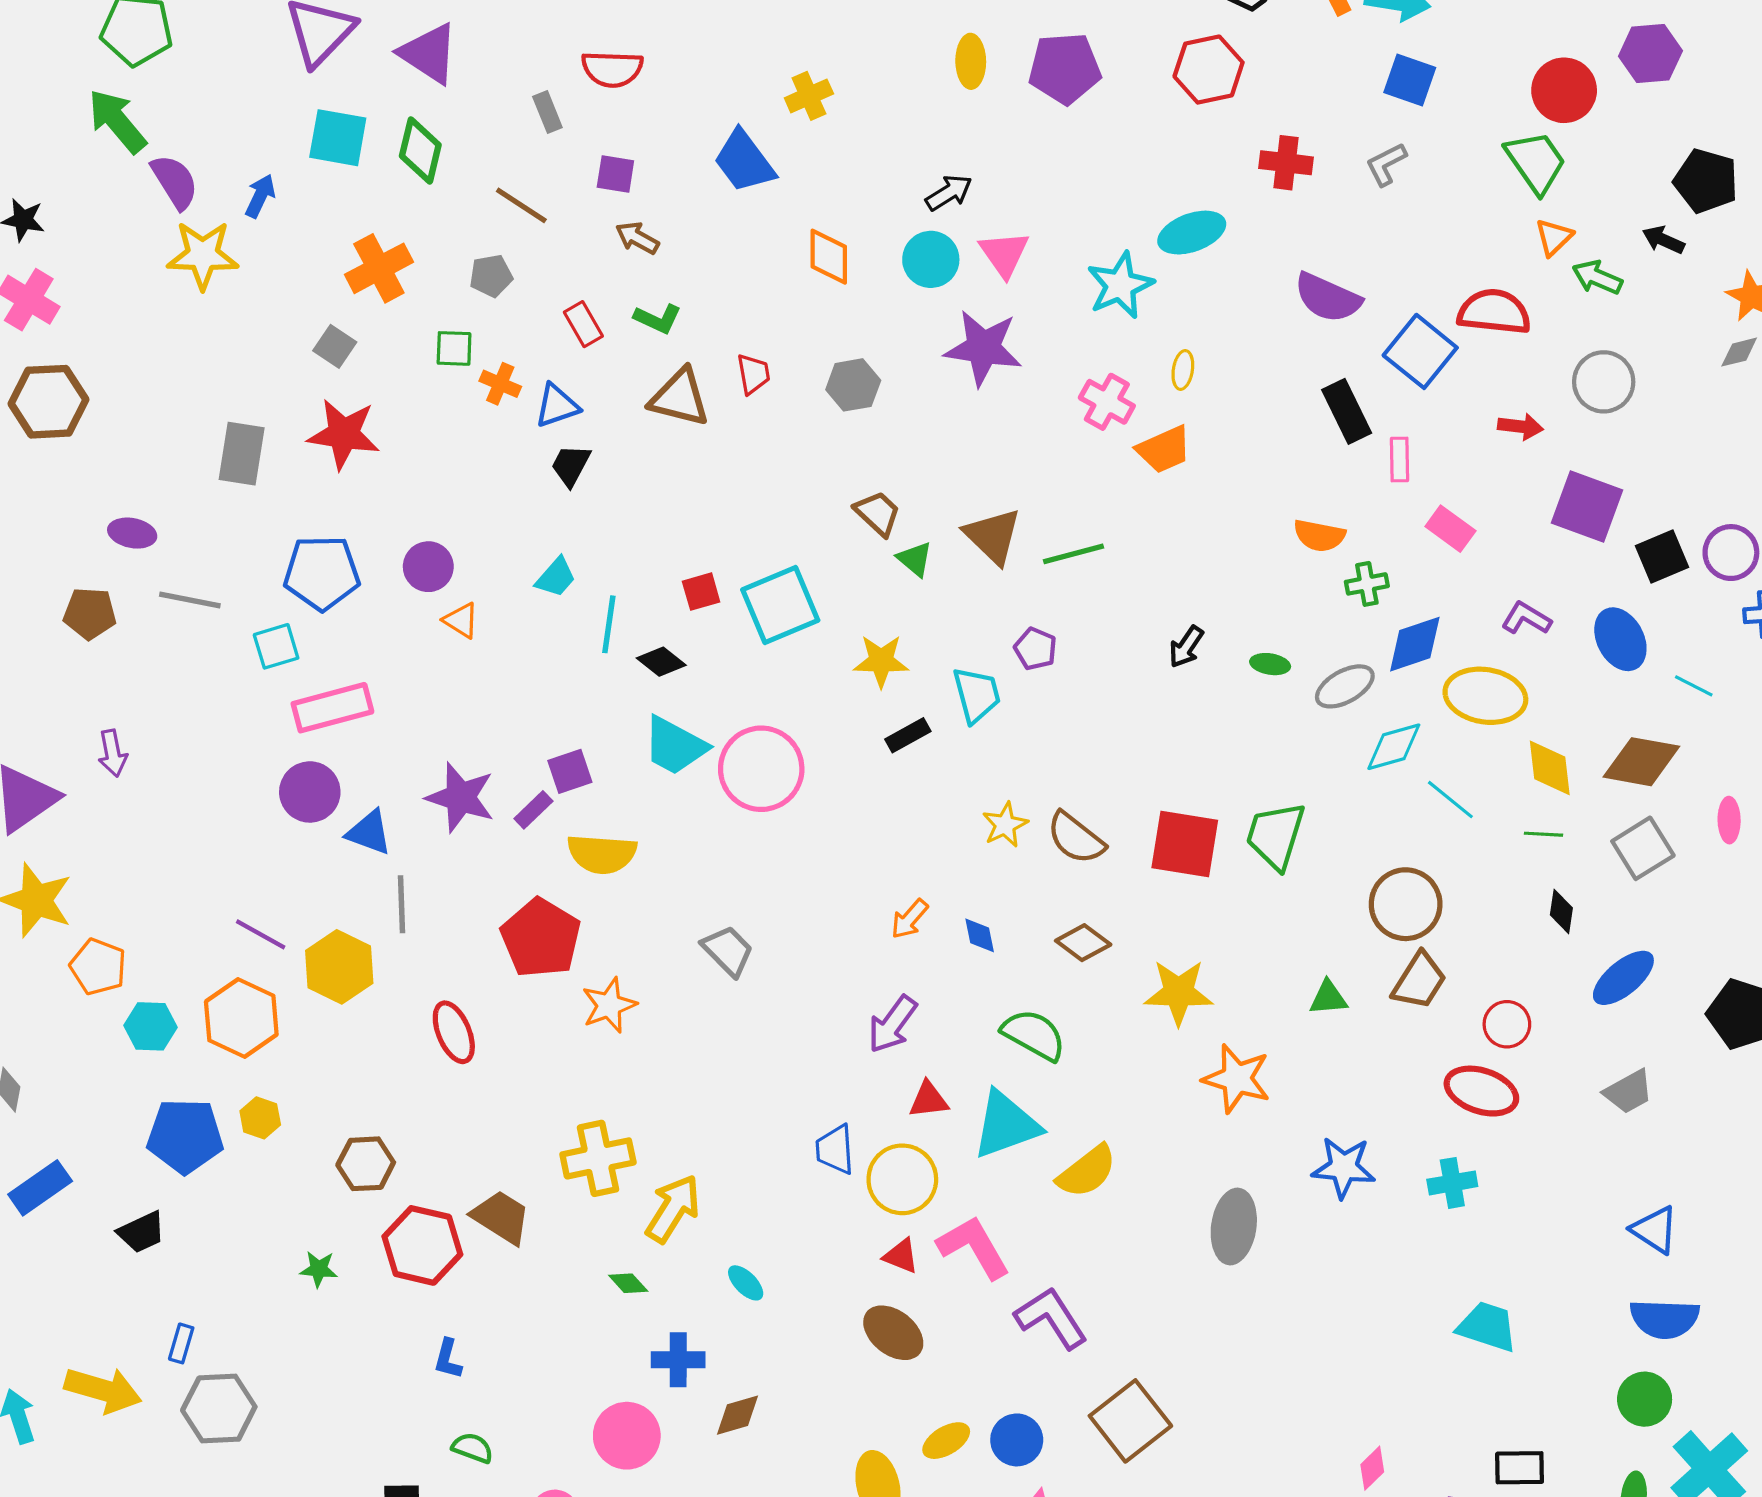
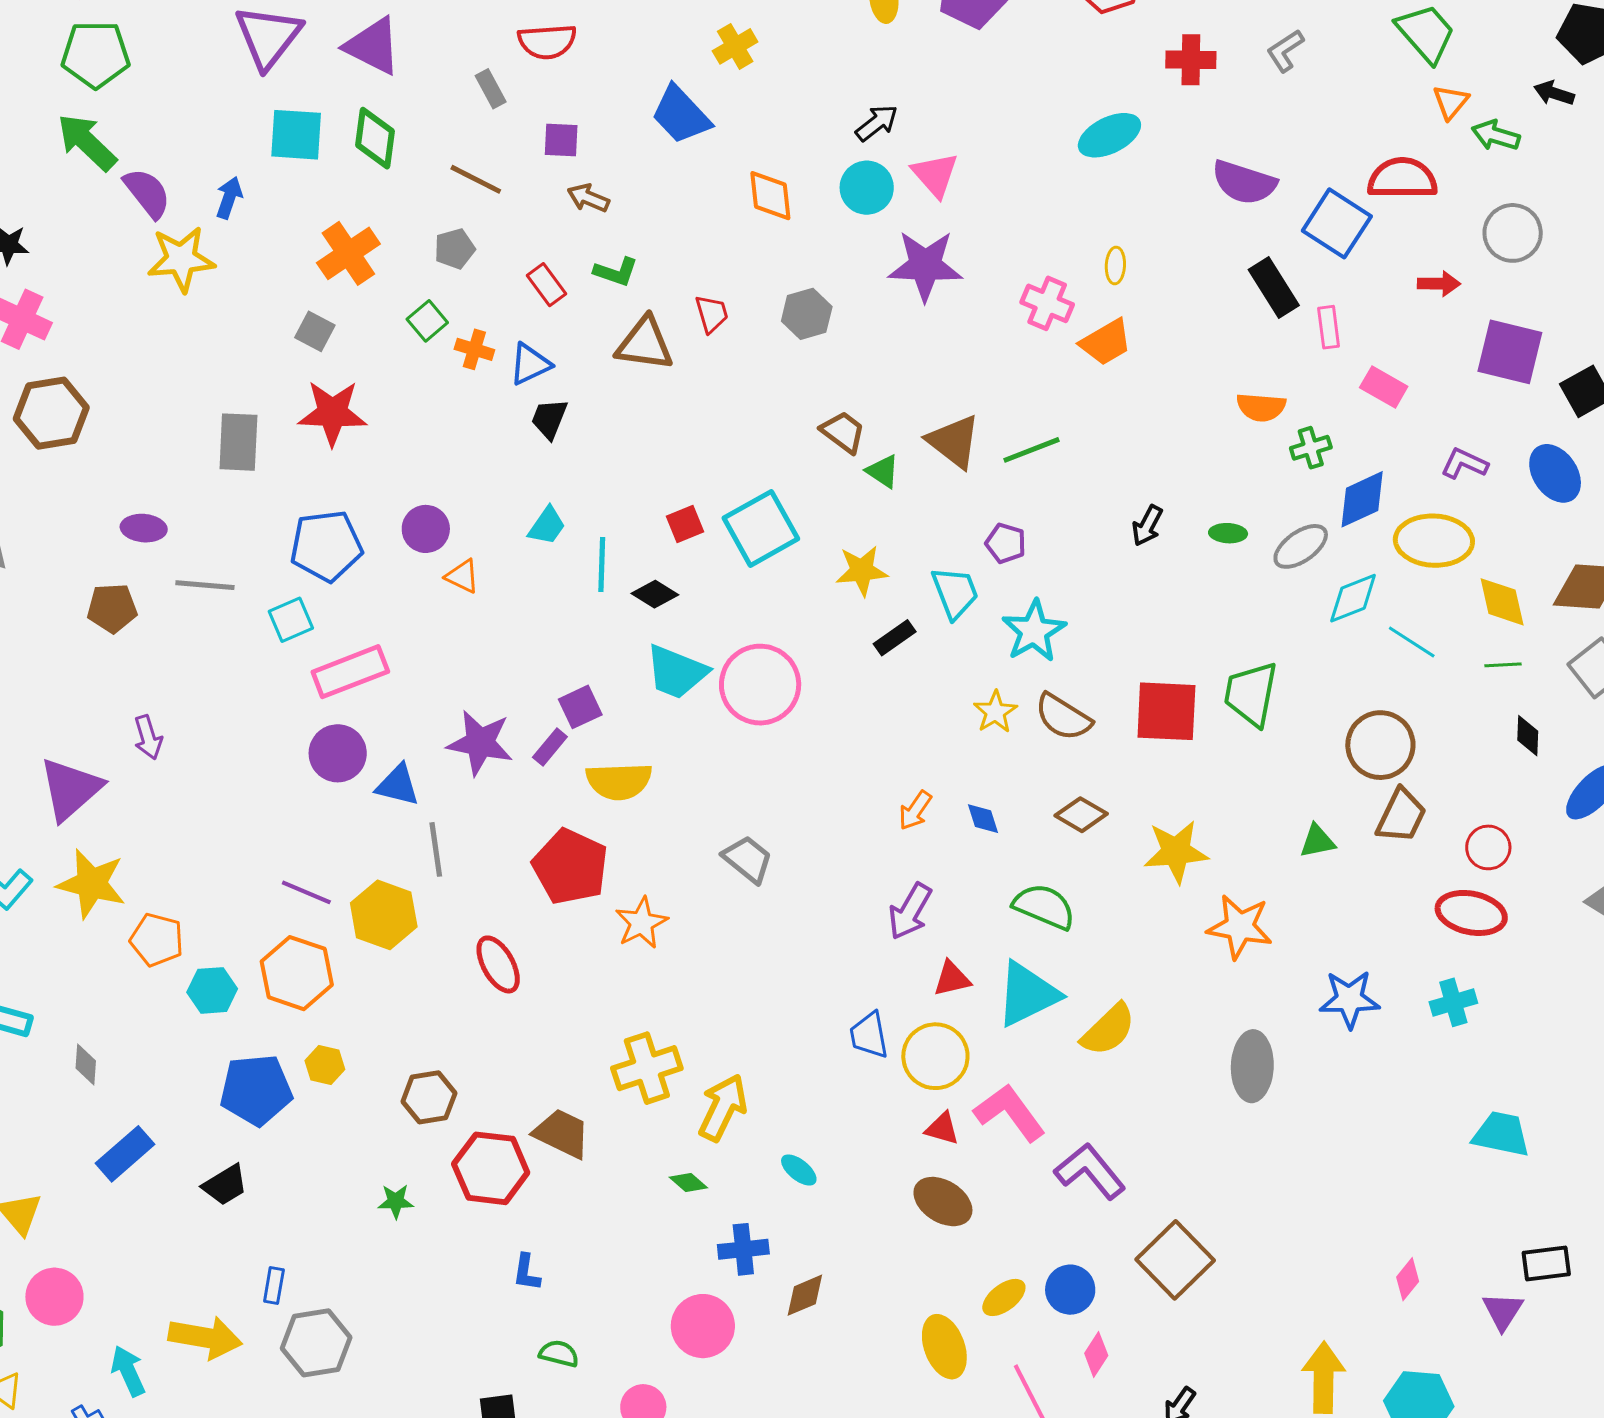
cyan star: (1120, 285) -> (1034, 631), moved
green square: (454, 348) -> (427, 321), turned -36

